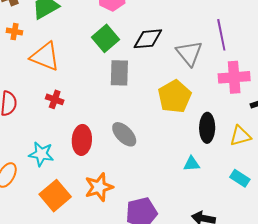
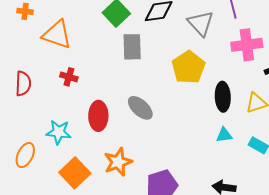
cyan triangle: (192, 164) -> (224, 135), moved

